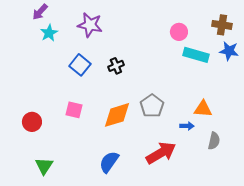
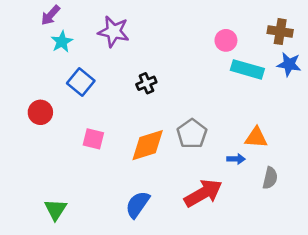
blue square: (80, 65) -> (81, 82), moved
red circle: (32, 122) -> (40, 112), moved

